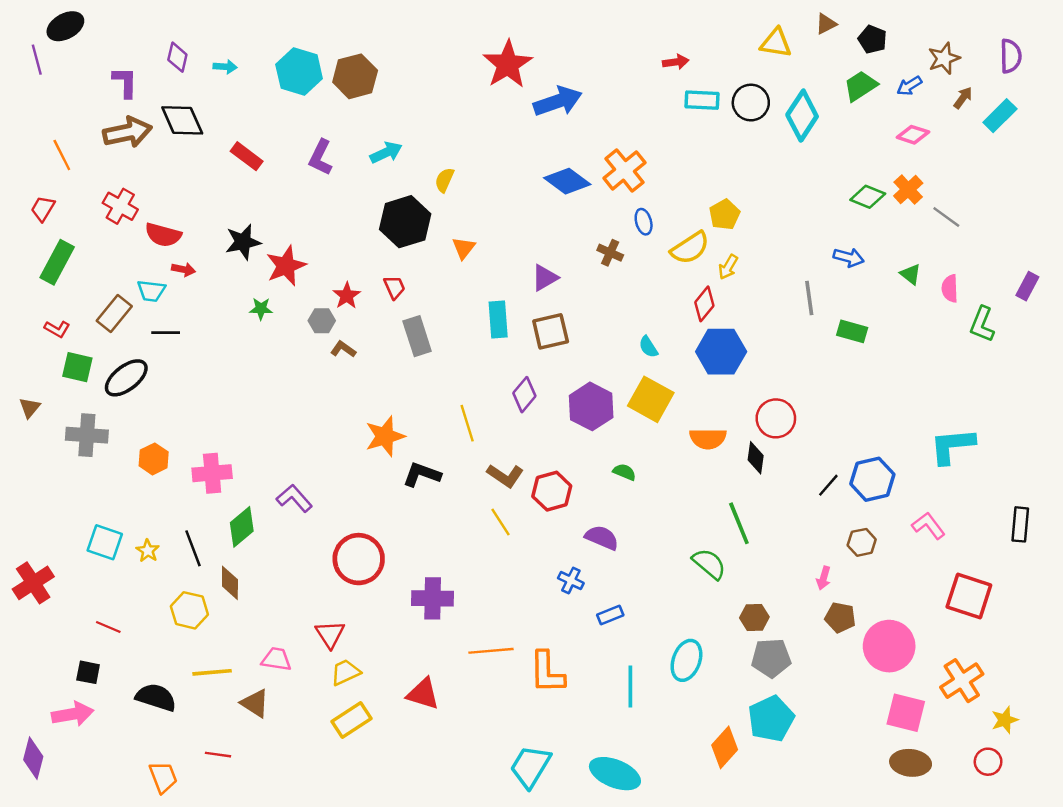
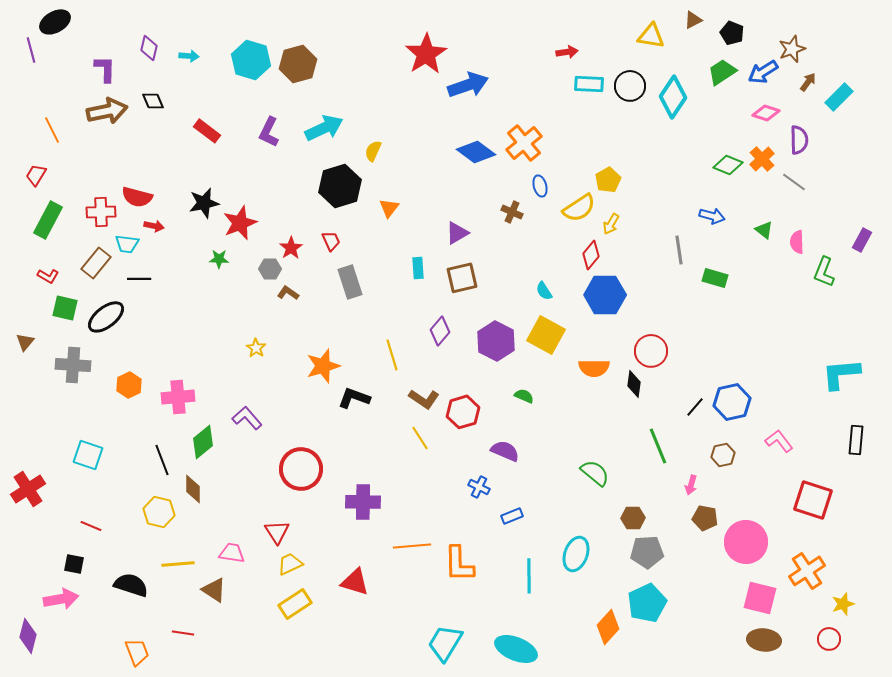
purple semicircle: (1011, 56) -> (799, 140), moved
blue arrow: (909, 86) -> (763, 72), size x1.4
black diamond: (182, 120) -> (153, 101), size x0.6
cyan arrow: (386, 153) -> (324, 128), size x1.4
red cross: (120, 206) -> (101, 212), moved, turned -32
cyan rectangle: (498, 319) -> (418, 268), size x0.7
cyan L-shape: (952, 446) -> (841, 374), moved
green line: (739, 523) -> (658, 446), moved
yellow star: (148, 551) -> (256, 348), moved

